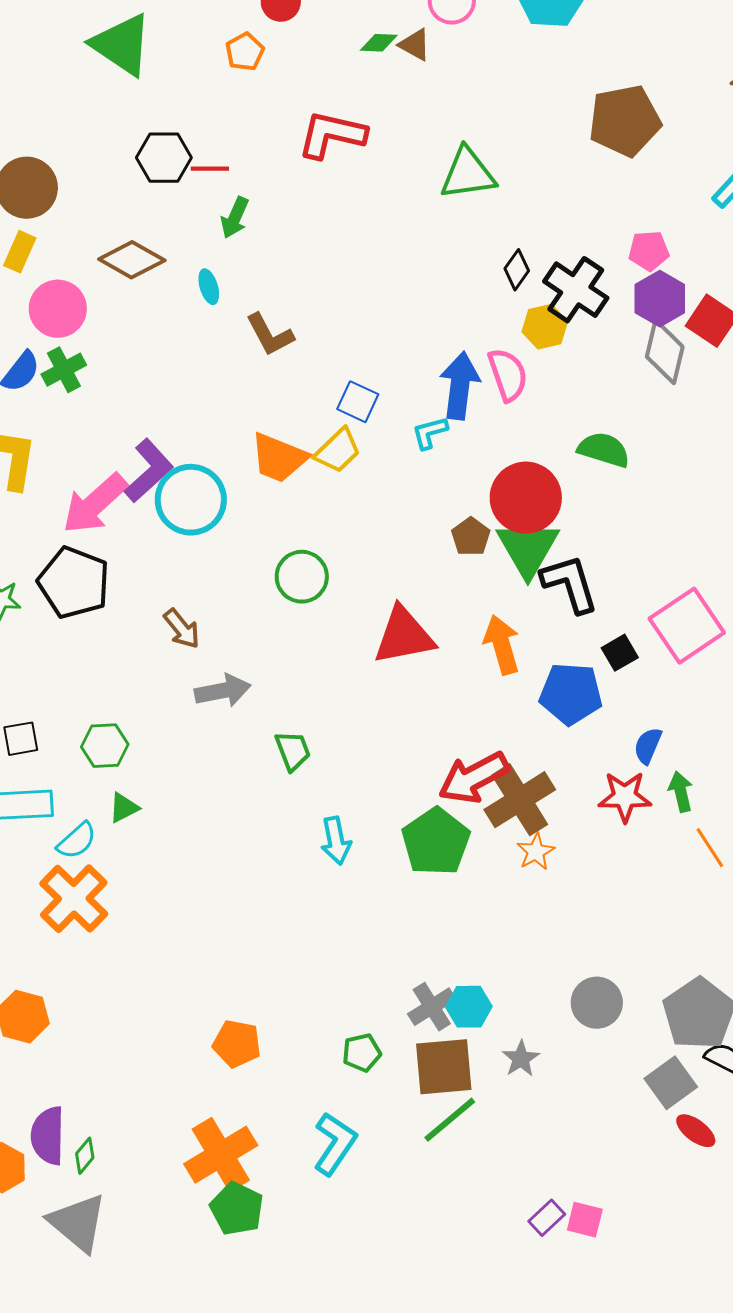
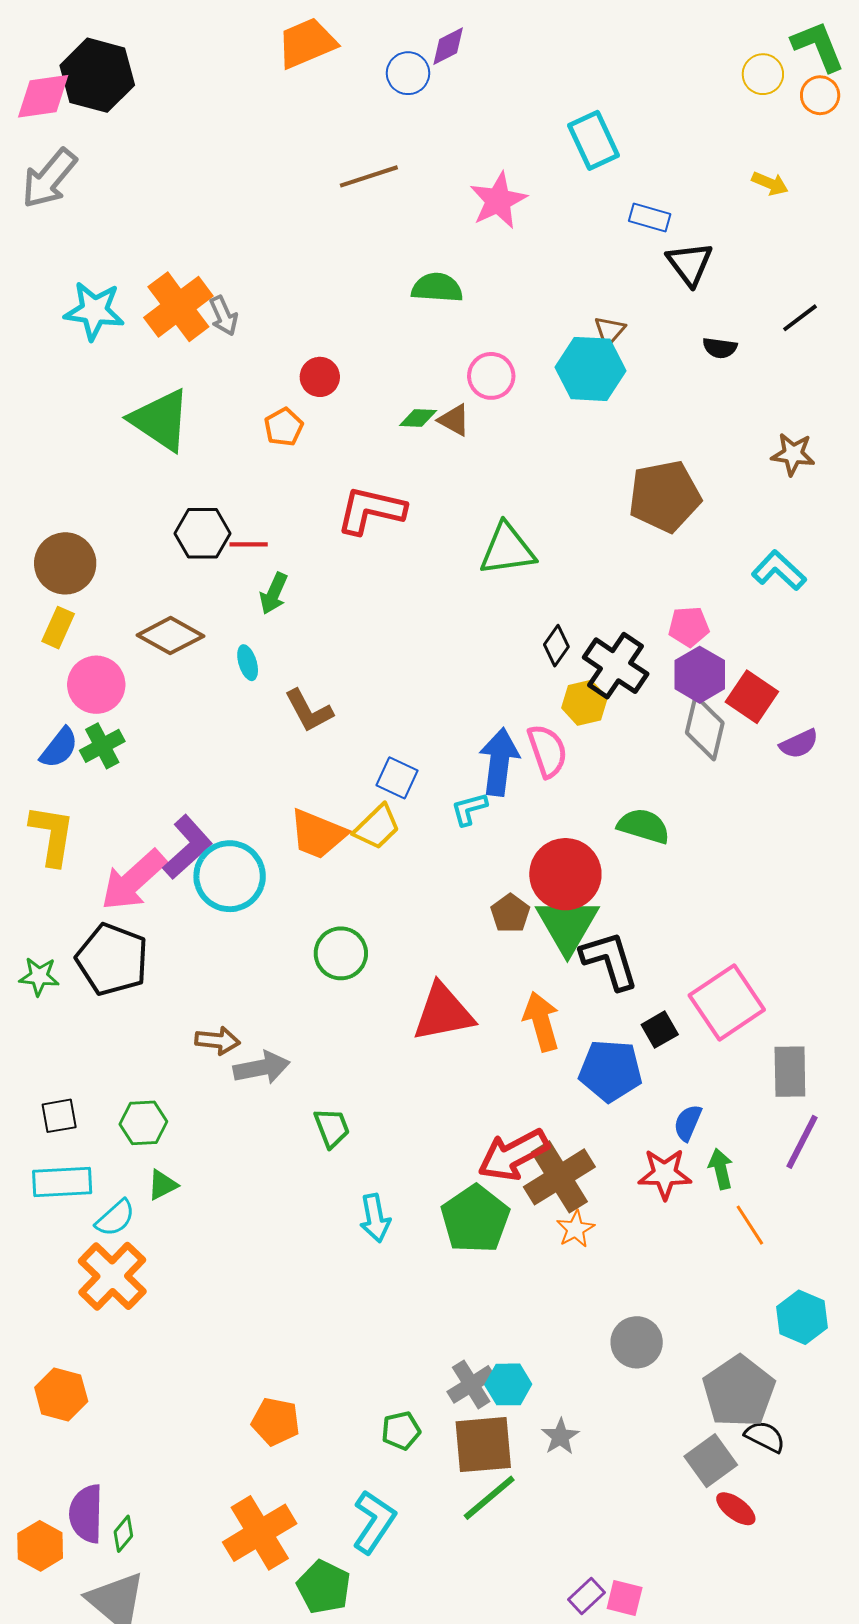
brown arrow: (182, 629) -> (218, 1041), moved, turned -45
gray circle: (597, 1003) -> (637, 1342), moved
green pentagon: (237, 1209) -> (324, 1587), moved

